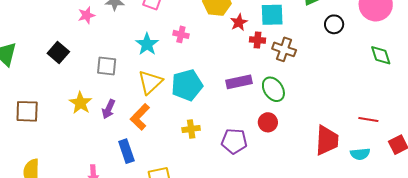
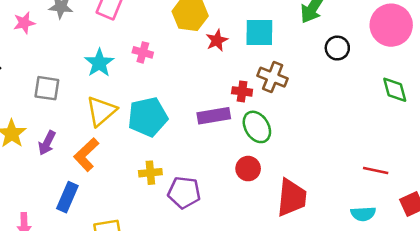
red cross: (257, 40) -> (242, 91), moved
red trapezoid: (327, 140) -> (292, 198), moved
purple pentagon: (234, 141) -> (184, 192), moved
blue rectangle: (126, 151) -> (67, 197), turned 40

